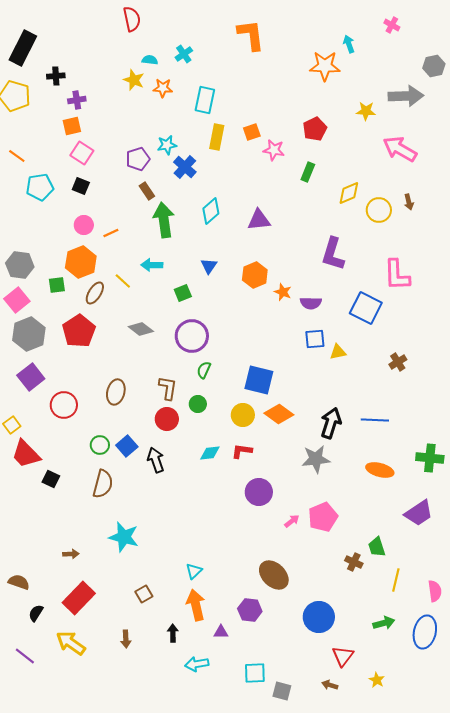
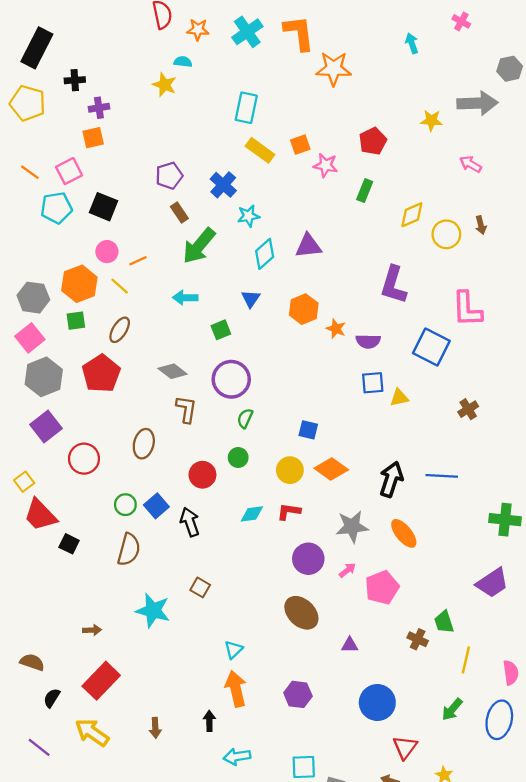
cyan cross: (184, 54) -> (247, 32), moved, size x1.5
orange star: (325, 66) -> (334, 69), moved
orange star: (163, 88) -> (198, 30), moved
yellow rectangle: (217, 137) -> (260, 150), turned -65
cyan star: (167, 145) -> (248, 216), moved
pink arrow: (400, 149) -> (471, 164), size x0.6
pink square: (82, 153) -> (69, 171), moved, turned 30
black square: (81, 186) -> (104, 207), size x1.4
cyan diamond: (211, 211) -> (265, 254), moved
green arrow: (164, 220) -> (199, 246), turned -132
orange hexagon: (81, 262) -> (79, 284), moved
yellow line: (123, 281) -> (120, 286), moved
blue square: (259, 380) -> (308, 430), size x0.6
brown L-shape: (168, 388) -> (186, 409), moved
gray star: (316, 459) -> (352, 527), moved
orange ellipse: (380, 470) -> (404, 533), moved, turned 36
pink arrow: (292, 521) -> (347, 570), moved
brown ellipse: (274, 575) -> (301, 613), moved
brown square: (144, 594) -> (200, 587), moved, turned -30
green arrow: (384, 623) -> (452, 709), turned 145
purple triangle: (221, 632) -> (350, 645), moved

